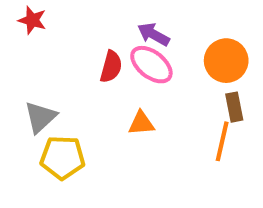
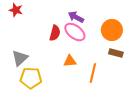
brown rectangle: (234, 107) -> (116, 53), turned -64
orange line: (222, 141) -> (93, 73), moved

